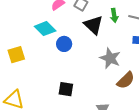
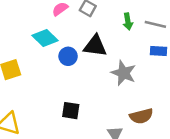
black triangle: (93, 25) -> (95, 46), moved, turned -35
brown semicircle: (126, 80) -> (141, 116), moved, turned 30

